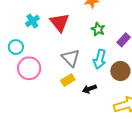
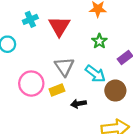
cyan arrow: (100, 59) -> (95, 74), turned -78
pink circle: (29, 68) -> (31, 84), moved

